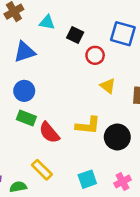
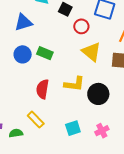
yellow triangle: (108, 86) -> (91, 52), size x1.5
green rectangle: (26, 118) -> (45, 53), moved
red semicircle: (49, 133) -> (42, 89), turned 48

